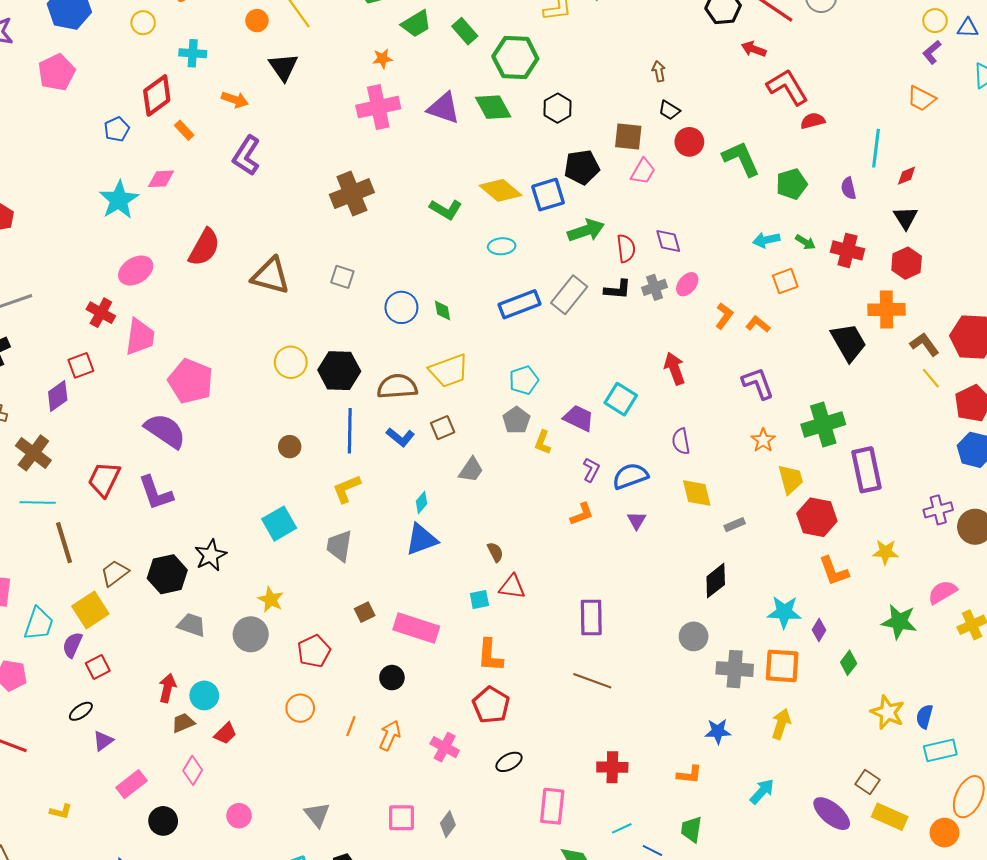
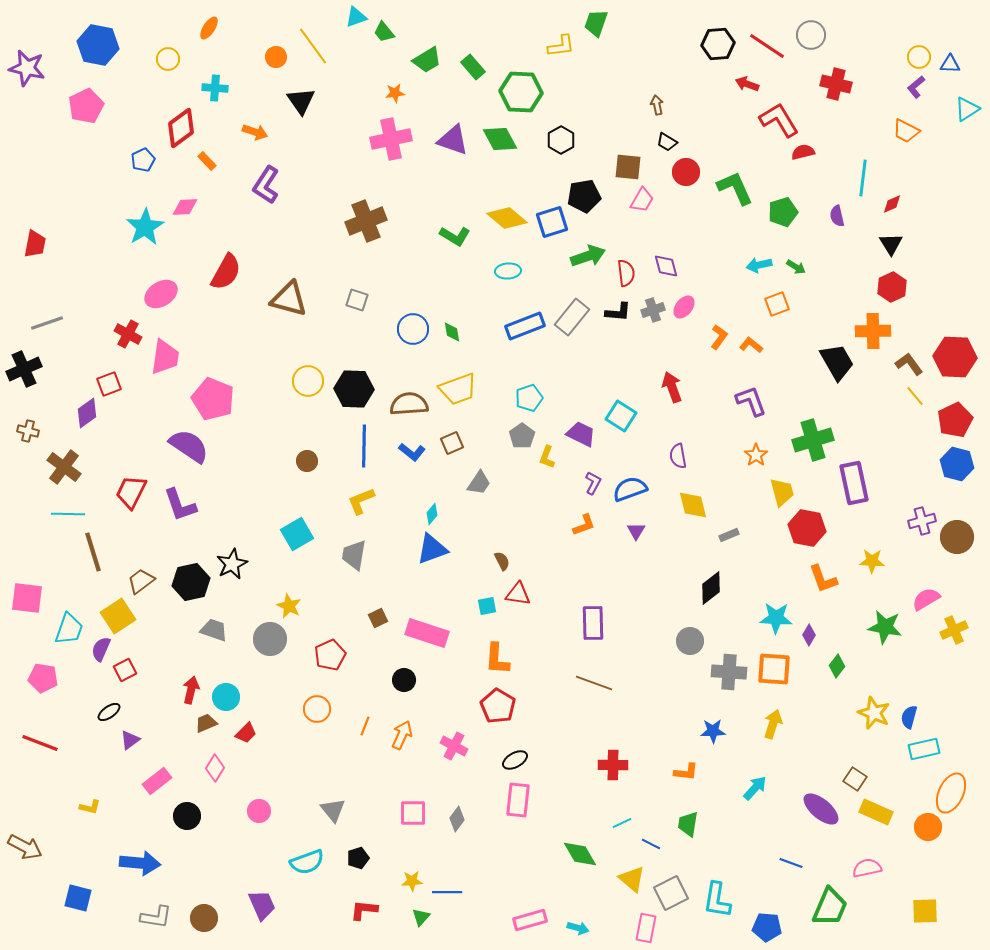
red cross: (847, 250) -> (836, 84), moved
pink rectangle: (552, 806) -> (518, 800), moved

